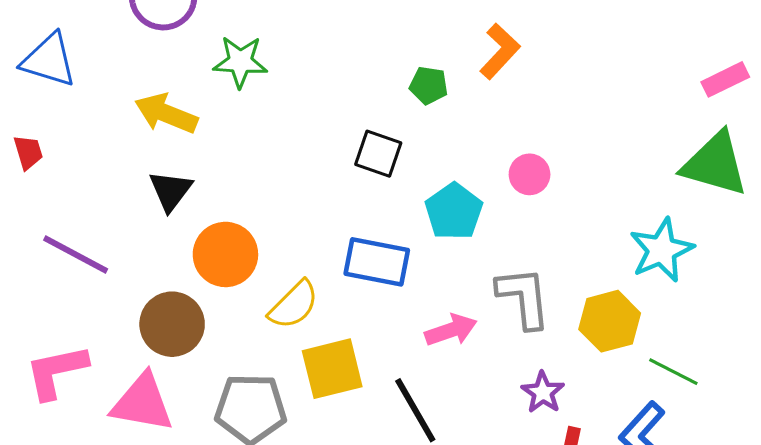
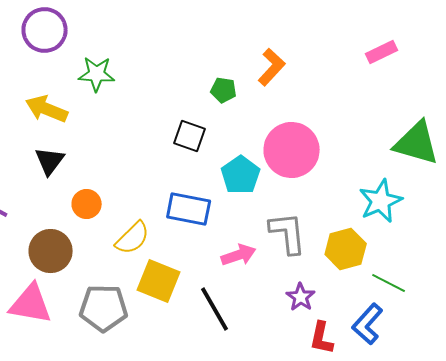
pink rectangle: (725, 79) -> (382, 52), moved
pink circle: (530, 174) -> (292, 150), size x2.0
orange circle: (225, 254) -> (87, 204), size x0.7
yellow square: (332, 369) -> (159, 281), turned 36

